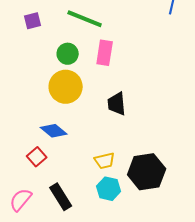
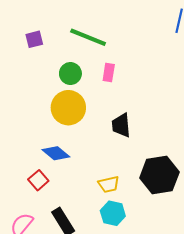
pink rectangle: (105, 53) -> (109, 72), size x0.7
black hexagon: (147, 172) -> (159, 175), moved

